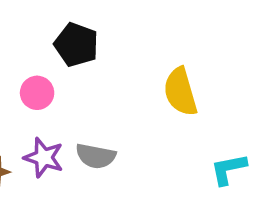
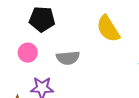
gray semicircle: (96, 156) -> (68, 58), moved

